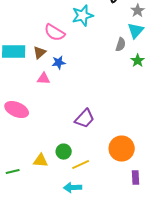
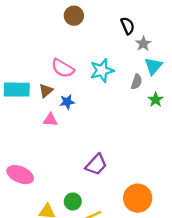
gray star: (138, 11) -> (143, 44), moved
cyan star: (83, 16) -> (102, 71), moved
pink ellipse: (17, 110) -> (20, 175), moved

